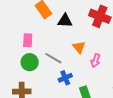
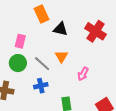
orange triangle: (79, 47) -> (61, 56), moved
blue cross: (65, 78) -> (41, 86), moved

